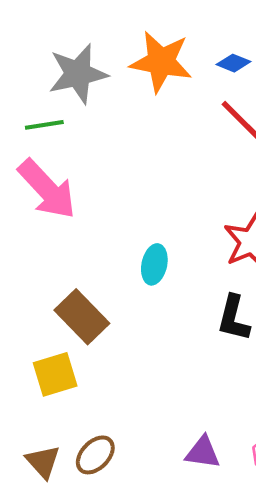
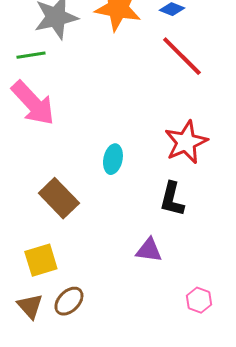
yellow square: (55, 374) -> (41, 260), moved
purple triangle: (203, 452) -> (149, 250), moved

